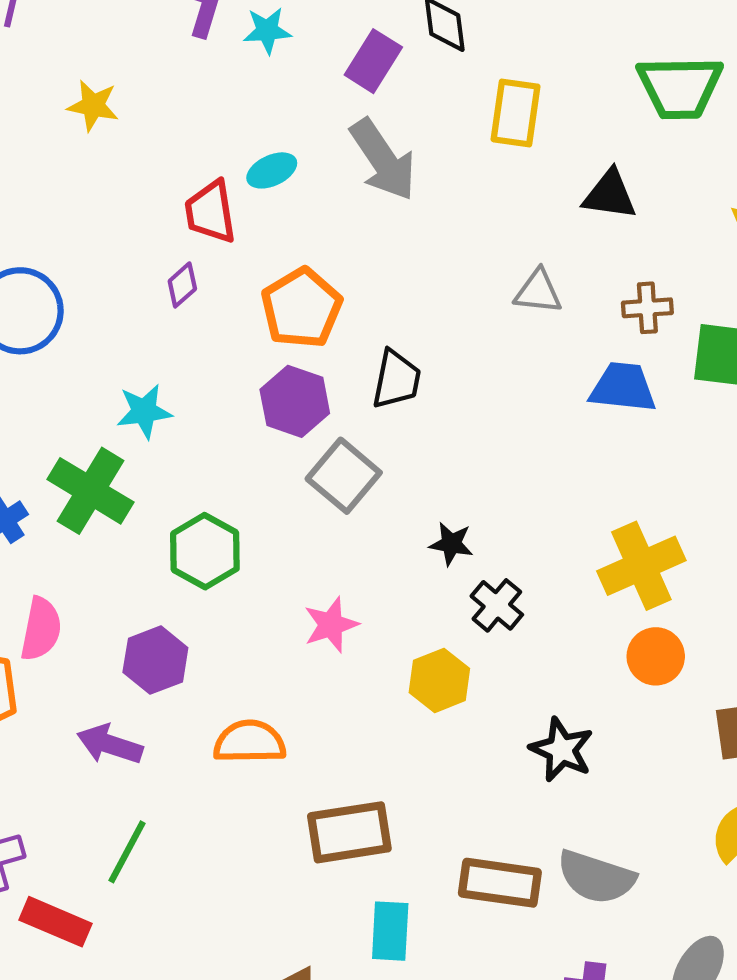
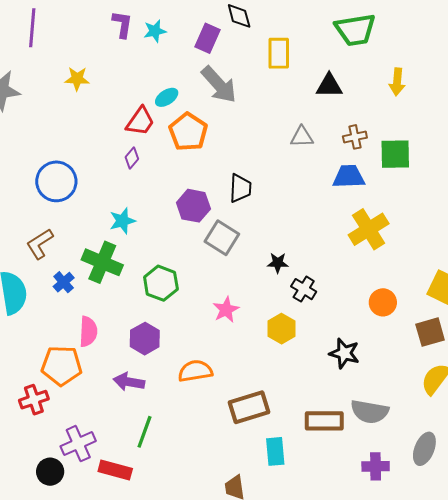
red trapezoid: (210, 212) -> (140, 121), turned -128
orange pentagon: (301, 308) -> (188, 132), moved
yellow cross: (641, 566) -> (369, 229), moved

